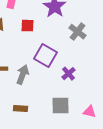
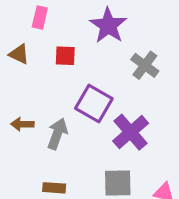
purple cross: (68, 74) -> (131, 132), size x1.6

